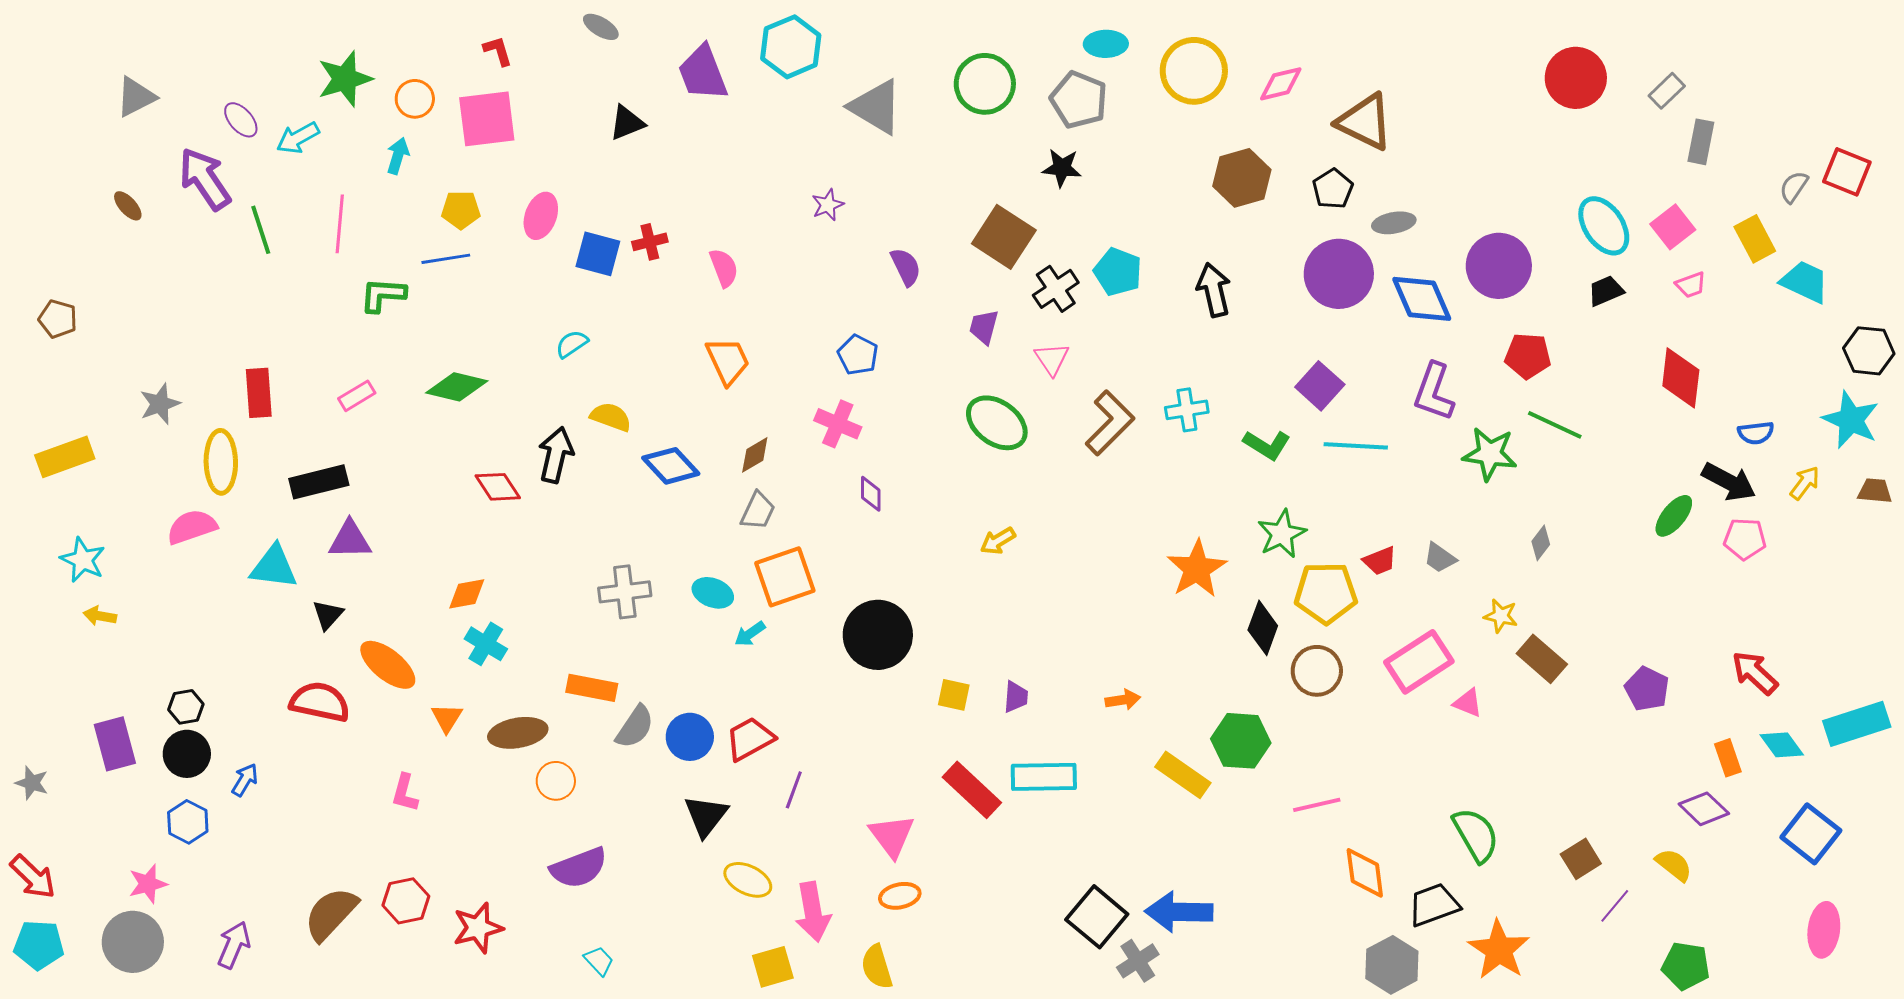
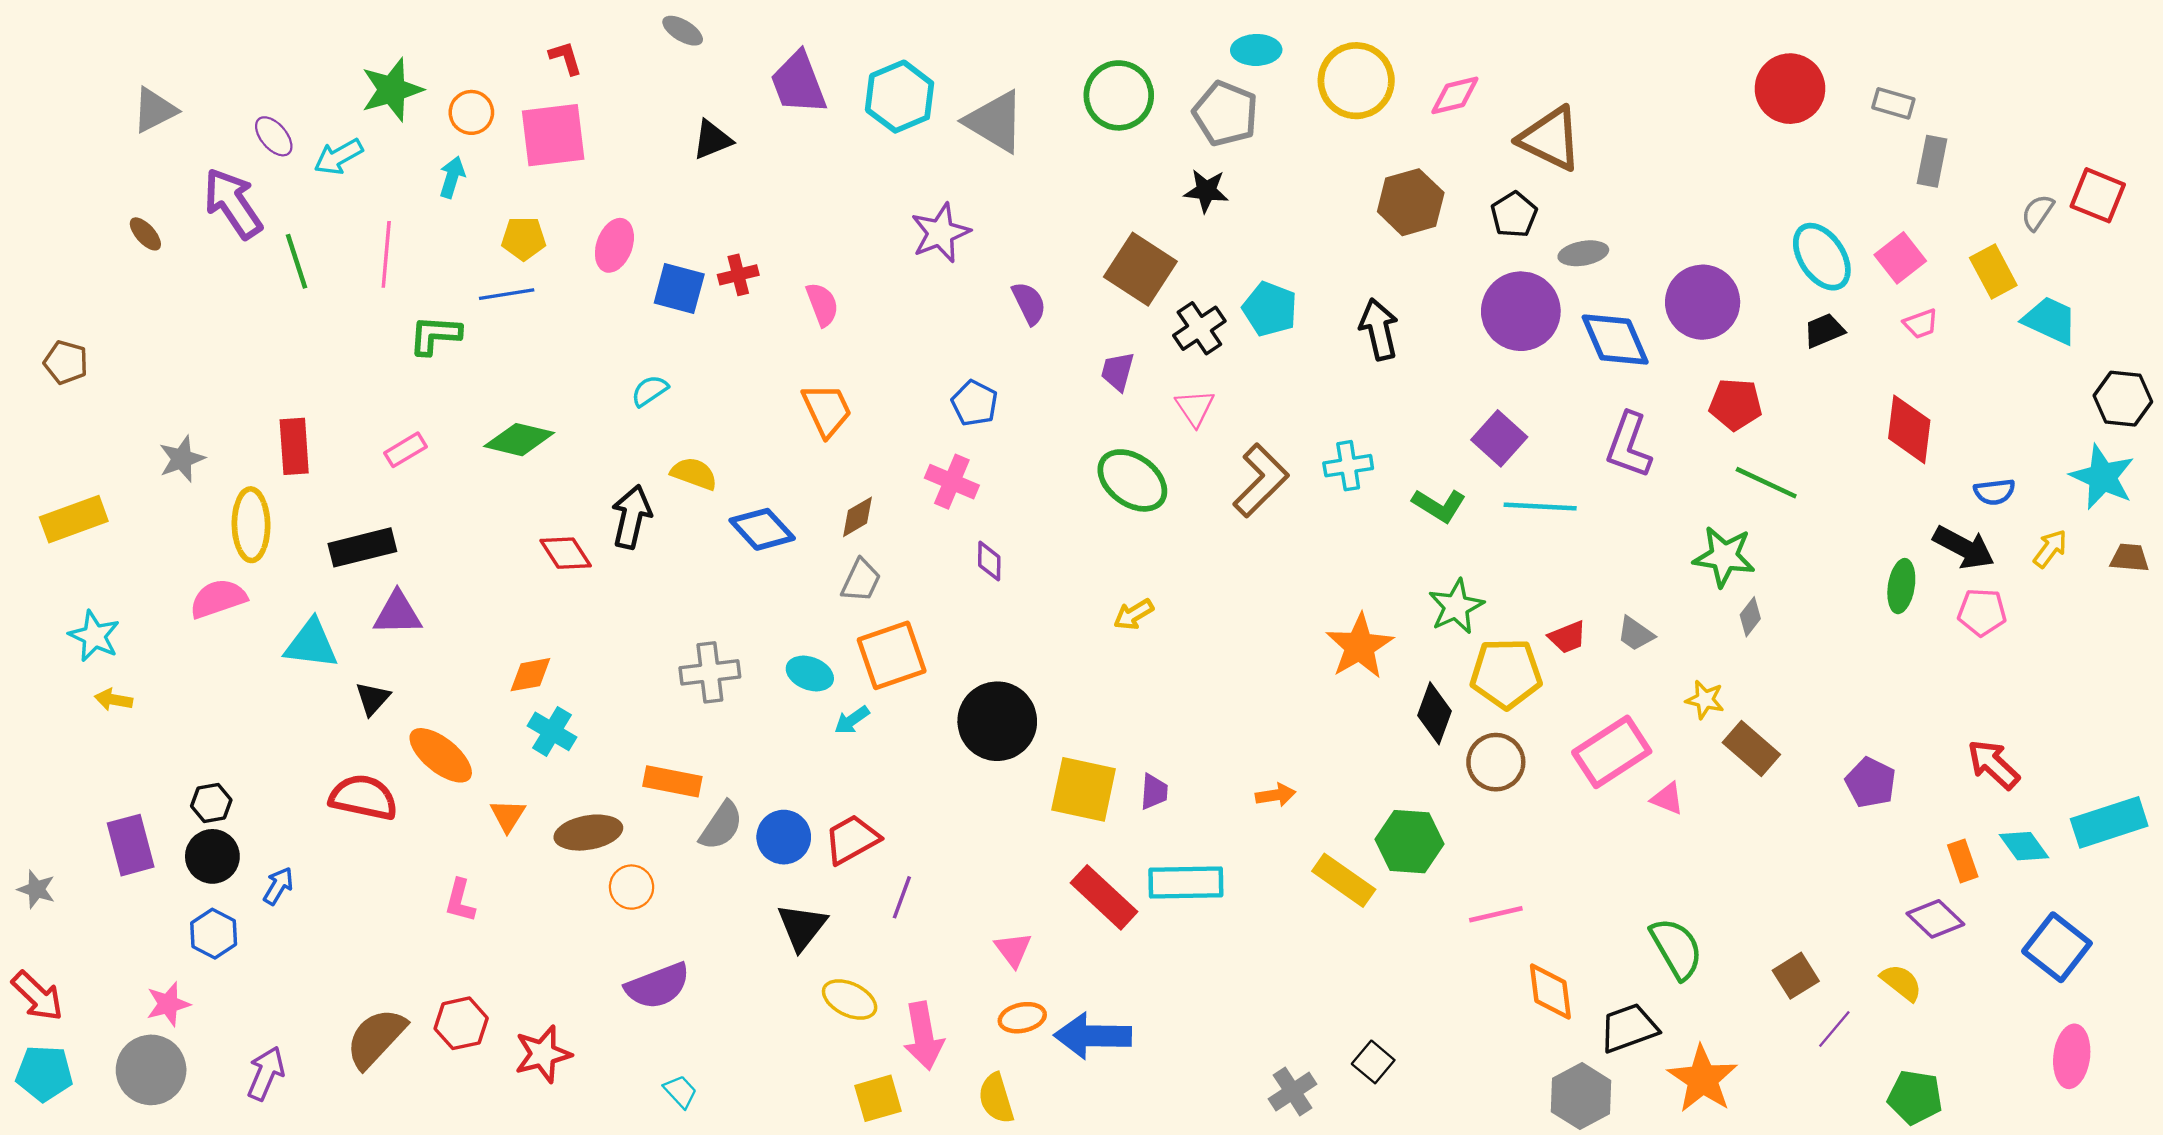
cyan hexagon: (791, 47) -> (900, 97), moved
gray rectangle: (1667, 91) -> (1893, 103), turned 60
purple star: (828, 205) -> (940, 233), size x1.6
green star: (1490, 454) -> (1724, 557), moved
green ellipse: (1674, 516) -> (1901, 586), turned -30
yellow square: (954, 695) -> (1084, 789), size x1.8
pink triangle: (892, 836) -> (1013, 950), size x0.7
blue arrow: (1179, 912) -> (1093, 1036), moved
black square: (1097, 917) -> (1373, 1062), moved, size x0.6

